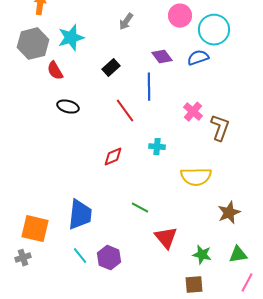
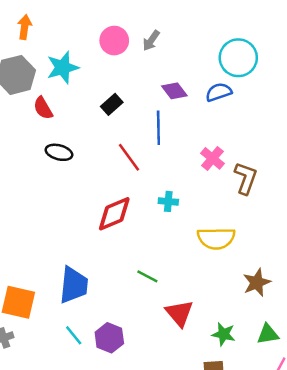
pink circle: (180, 16) -> (114, 41), moved
gray arrow: (126, 22) -> (151, 41), moved
red diamond: (113, 157) -> (114, 214), size x1.5

